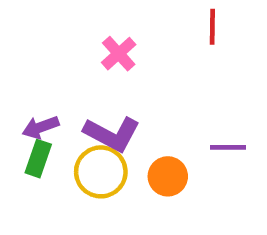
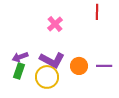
orange circle: (168, 176) -> (79, 66), moved

